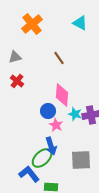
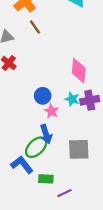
brown line: (59, 58) -> (35, 27), moved
pink diamond: (62, 95) -> (79, 71), moved

